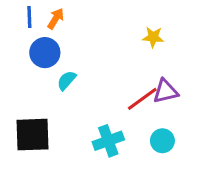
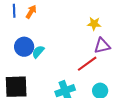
blue circle: (45, 53) -> (24, 47), moved
purple triangle: (166, 91) -> (102, 46), moved

